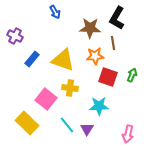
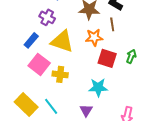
purple cross: (15, 36) -> (47, 17), moved
yellow cross: (70, 88) -> (60, 74), moved
pink square: (46, 99) -> (39, 64), moved
cyan line: (67, 125) -> (51, 106), moved

